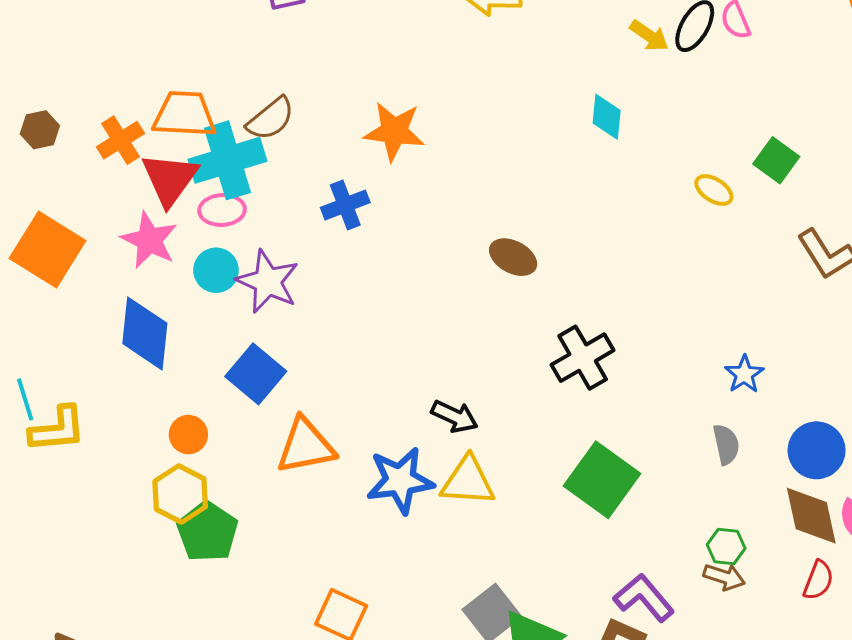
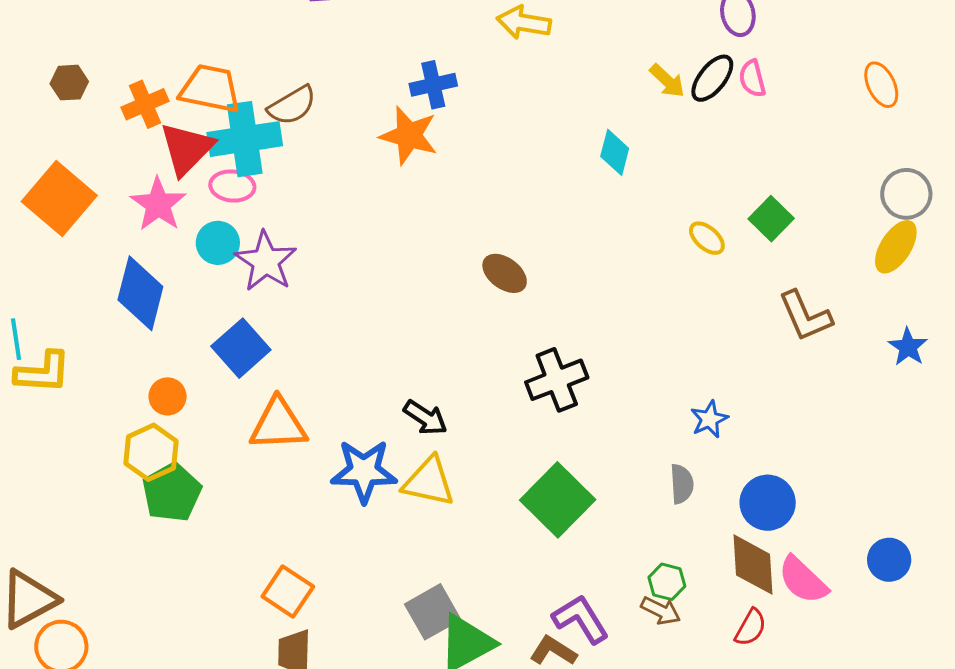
blue cross: (345, 205) -> (433, 85), moved

